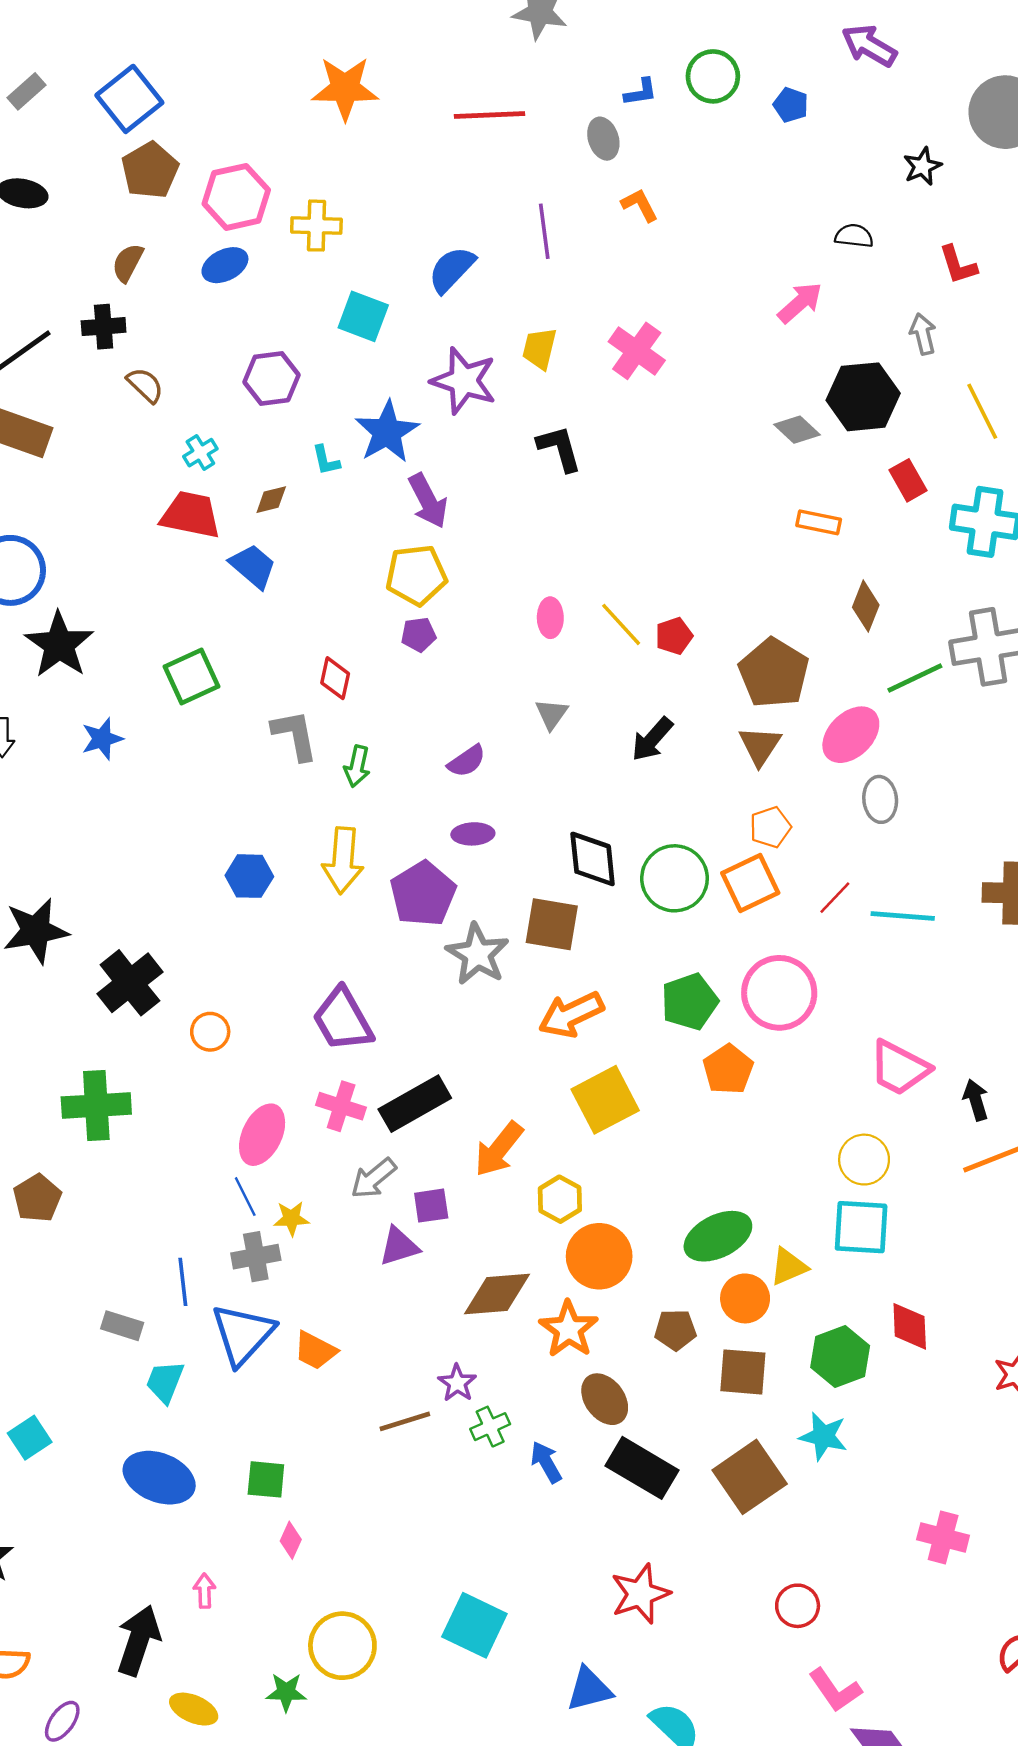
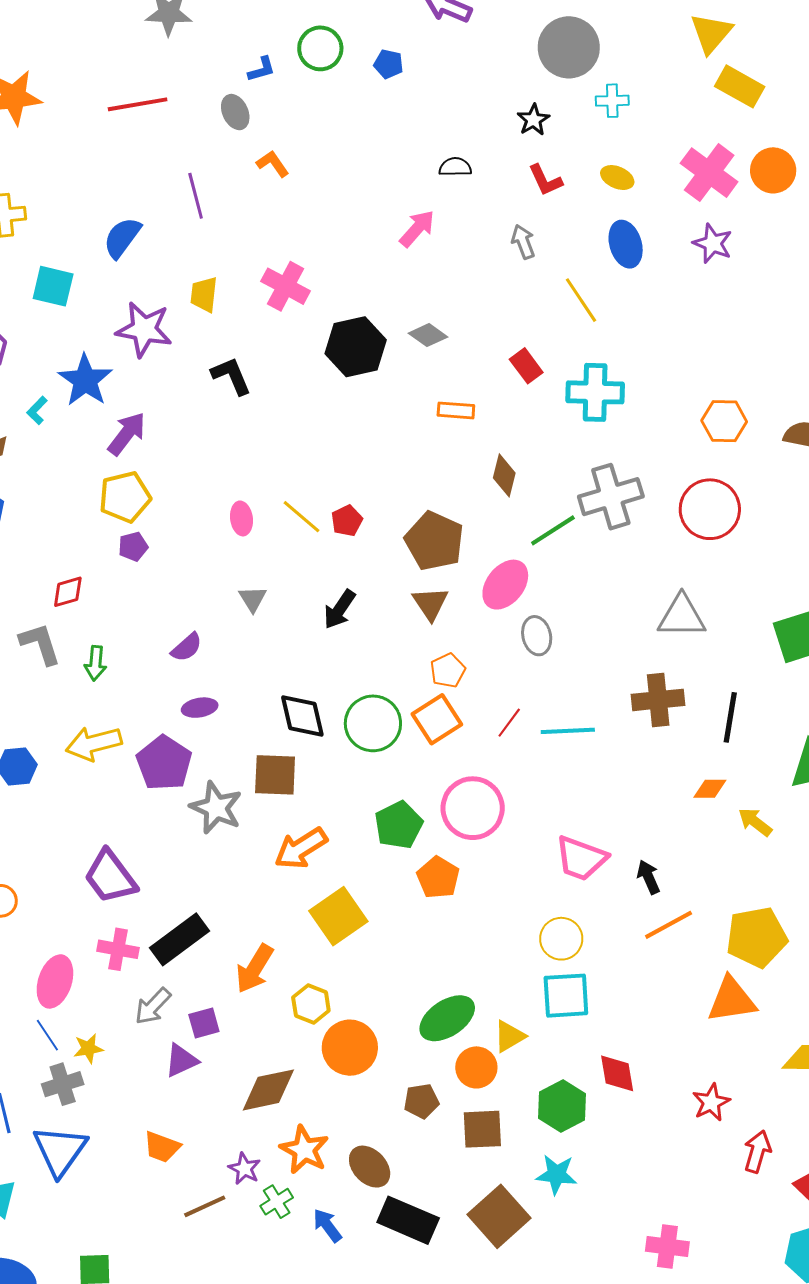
black star: (922, 166) -> (533, 120), moved
black hexagon: (863, 397) -> (356, 347), moved
cyan L-shape: (326, 460) -> (37, 410), turned 64
purple arrow: (428, 501) -> (127, 434), turned -108
red diamond: (335, 678) -> (68, 592), turned 69
yellow arrow: (343, 860) -> (94, 743), turned 78
orange star: (569, 1329) -> (304, 1150), moved
orange trapezoid: (315, 1351) -> (162, 1147), moved

